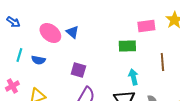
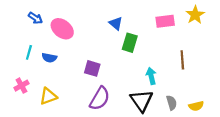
blue arrow: (13, 22) -> (35, 18), moved
blue triangle: (72, 32) -> (116, 23), moved
green rectangle: (127, 46) -> (130, 43), moved, turned -72

